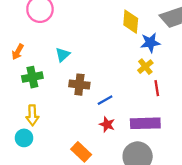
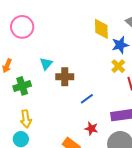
brown cross: (79, 85) -> (65, 77), moved
red star: (107, 124) -> (91, 129), moved

